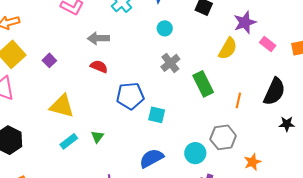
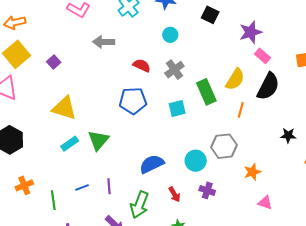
pink rectangle: (268, 44) -> (262, 56), moved
yellow semicircle: (228, 48) -> (235, 79), moved
red semicircle: (99, 67) -> (142, 65), moved
black semicircle: (274, 92) -> (268, 86), moved
cyan square: (157, 115) -> (177, 109), moved, turned -30
green triangle: (97, 137) -> (98, 140), size x1.6

